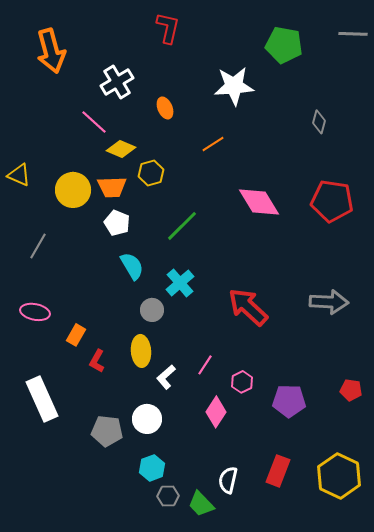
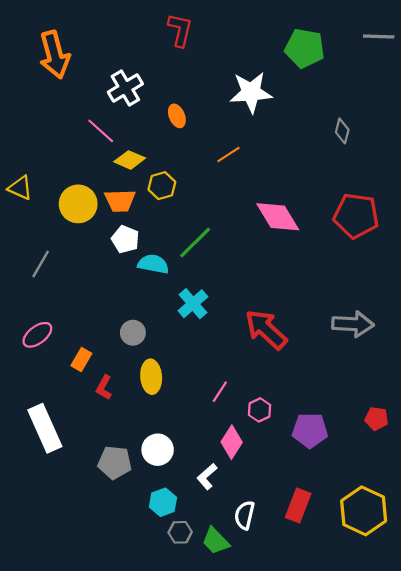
cyan semicircle: (132, 266) -> (153, 264), moved, turned -48
gray circle: (152, 310) -> (133, 333), moved
pink ellipse: (35, 312) -> (37, 335), turned -48
white L-shape: (166, 377) -> (207, 476), moved

